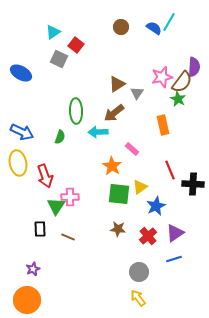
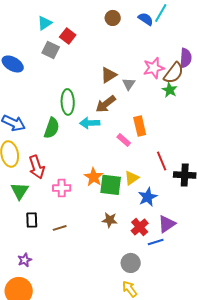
orange rectangle: (163, 125) -> (140, 126), moved
green semicircle: (60, 137) -> (52, 128), size x1.5
orange star: (112, 166) -> (94, 177), moved
green triangle: (56, 206) -> (20, 191), moved
brown line: (68, 237) -> (60, 228), turned -40
blue line: (174, 259) -> (156, 242), moved

